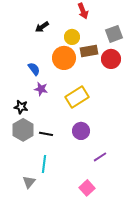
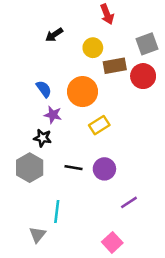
orange circle: (64, 58) -> (82, 92), moved
yellow rectangle: (77, 97) -> (99, 125), size x0.7
black star: (21, 107) -> (43, 138), moved
black line: (46, 134) -> (73, 168), moved

